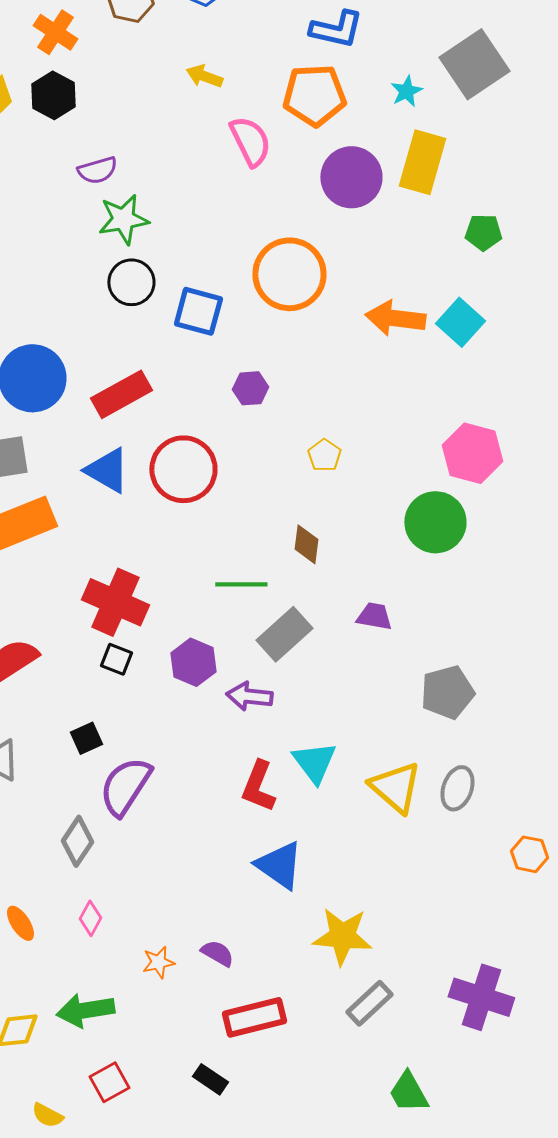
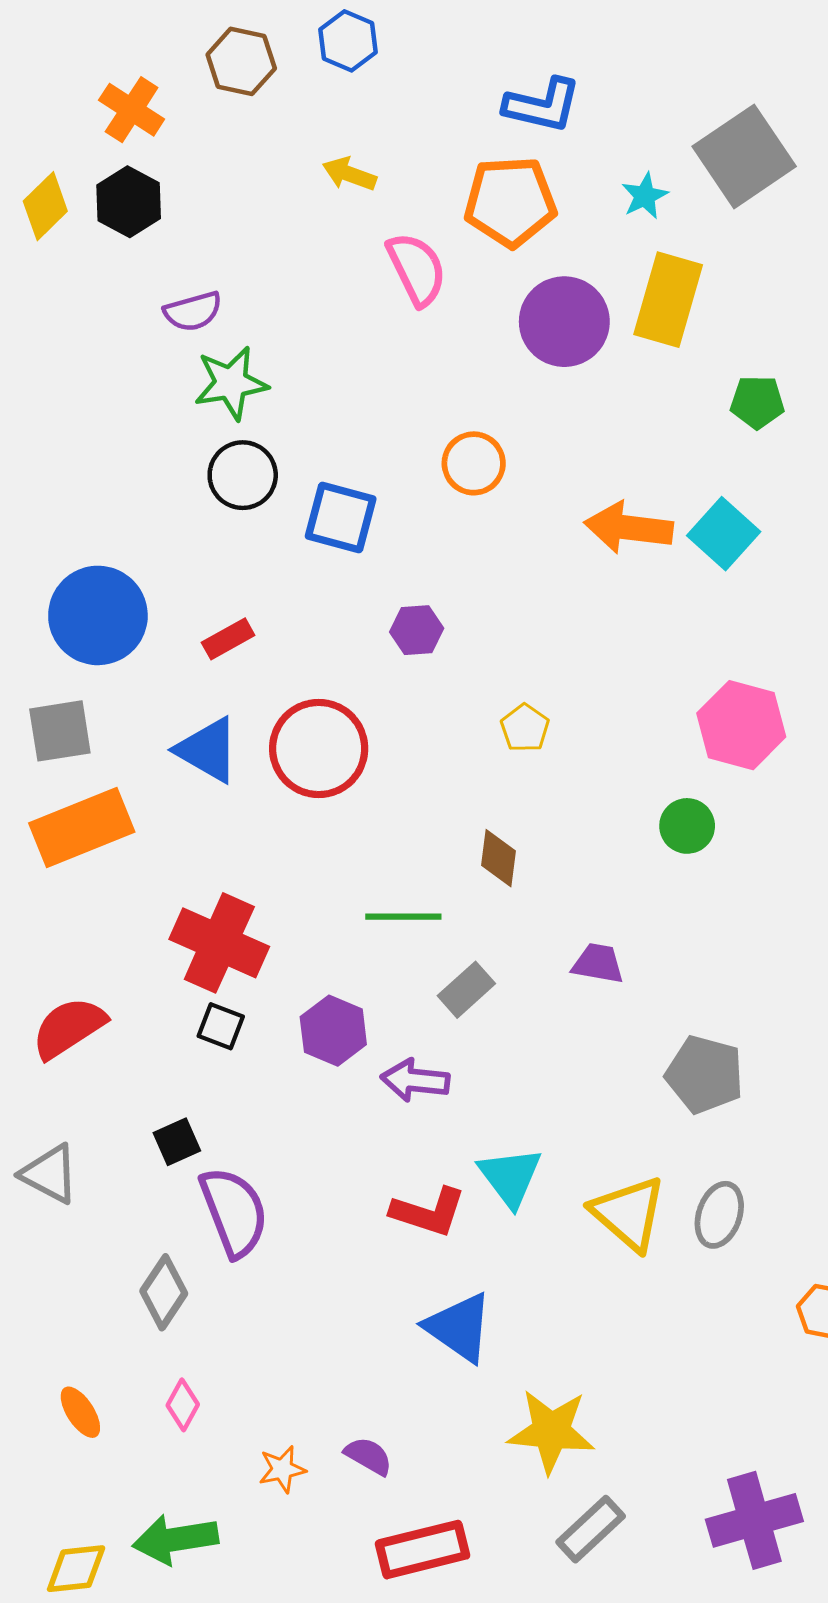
orange circle: (289, 274) -> (474, 463), size x0.6
red rectangle: (121, 394) -> (228, 639), size x0.6
green circle: (435, 522) -> (687, 826), size x0.6
gray rectangle: (284, 634) -> (466, 990), size x0.7
gray pentagon: (447, 692) -> (705, 1074), turned 30
purple semicircle: (125, 786) -> (234, 1212), turned 126
red L-shape: (258, 786) -> (428, 1212), turned -94
purple cross: (481, 997) -> (754, 1520), turned -34

